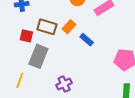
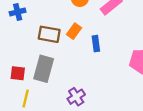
red square: (26, 36) -> (18, 73), moved
blue rectangle: (87, 40) -> (96, 44), turned 48

